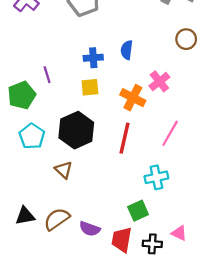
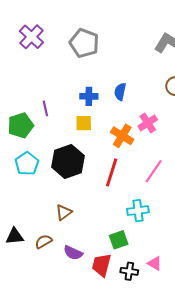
brown triangle: (64, 170) -> (64, 212), moved, turned 36
brown semicircle: (57, 219) -> (44, 241), size x0.7

